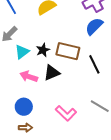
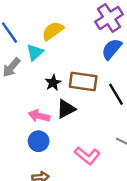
cyan triangle: (22, 52) -> (35, 52), moved
blue circle: (24, 107) -> (39, 141), moved

